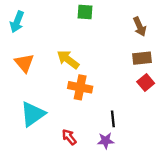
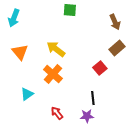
brown rectangle: (142, 58) -> (117, 48), turned -35
red square: (146, 82) -> (100, 68), moved
orange cross: (80, 87) -> (53, 74), moved, turned 30
cyan triangle: (33, 114) -> (27, 94), size x0.6

